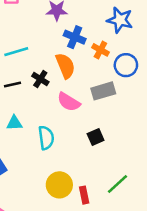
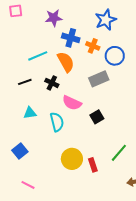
blue star: (120, 20) -> (106, 20), turned -30
cyan line: (16, 52) -> (38, 56), moved
black cross: (40, 79) -> (52, 83), moved
pink semicircle: (69, 102) -> (72, 103), moved

